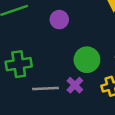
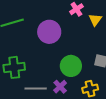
purple circle: (59, 20) -> (49, 32), size x1.5

